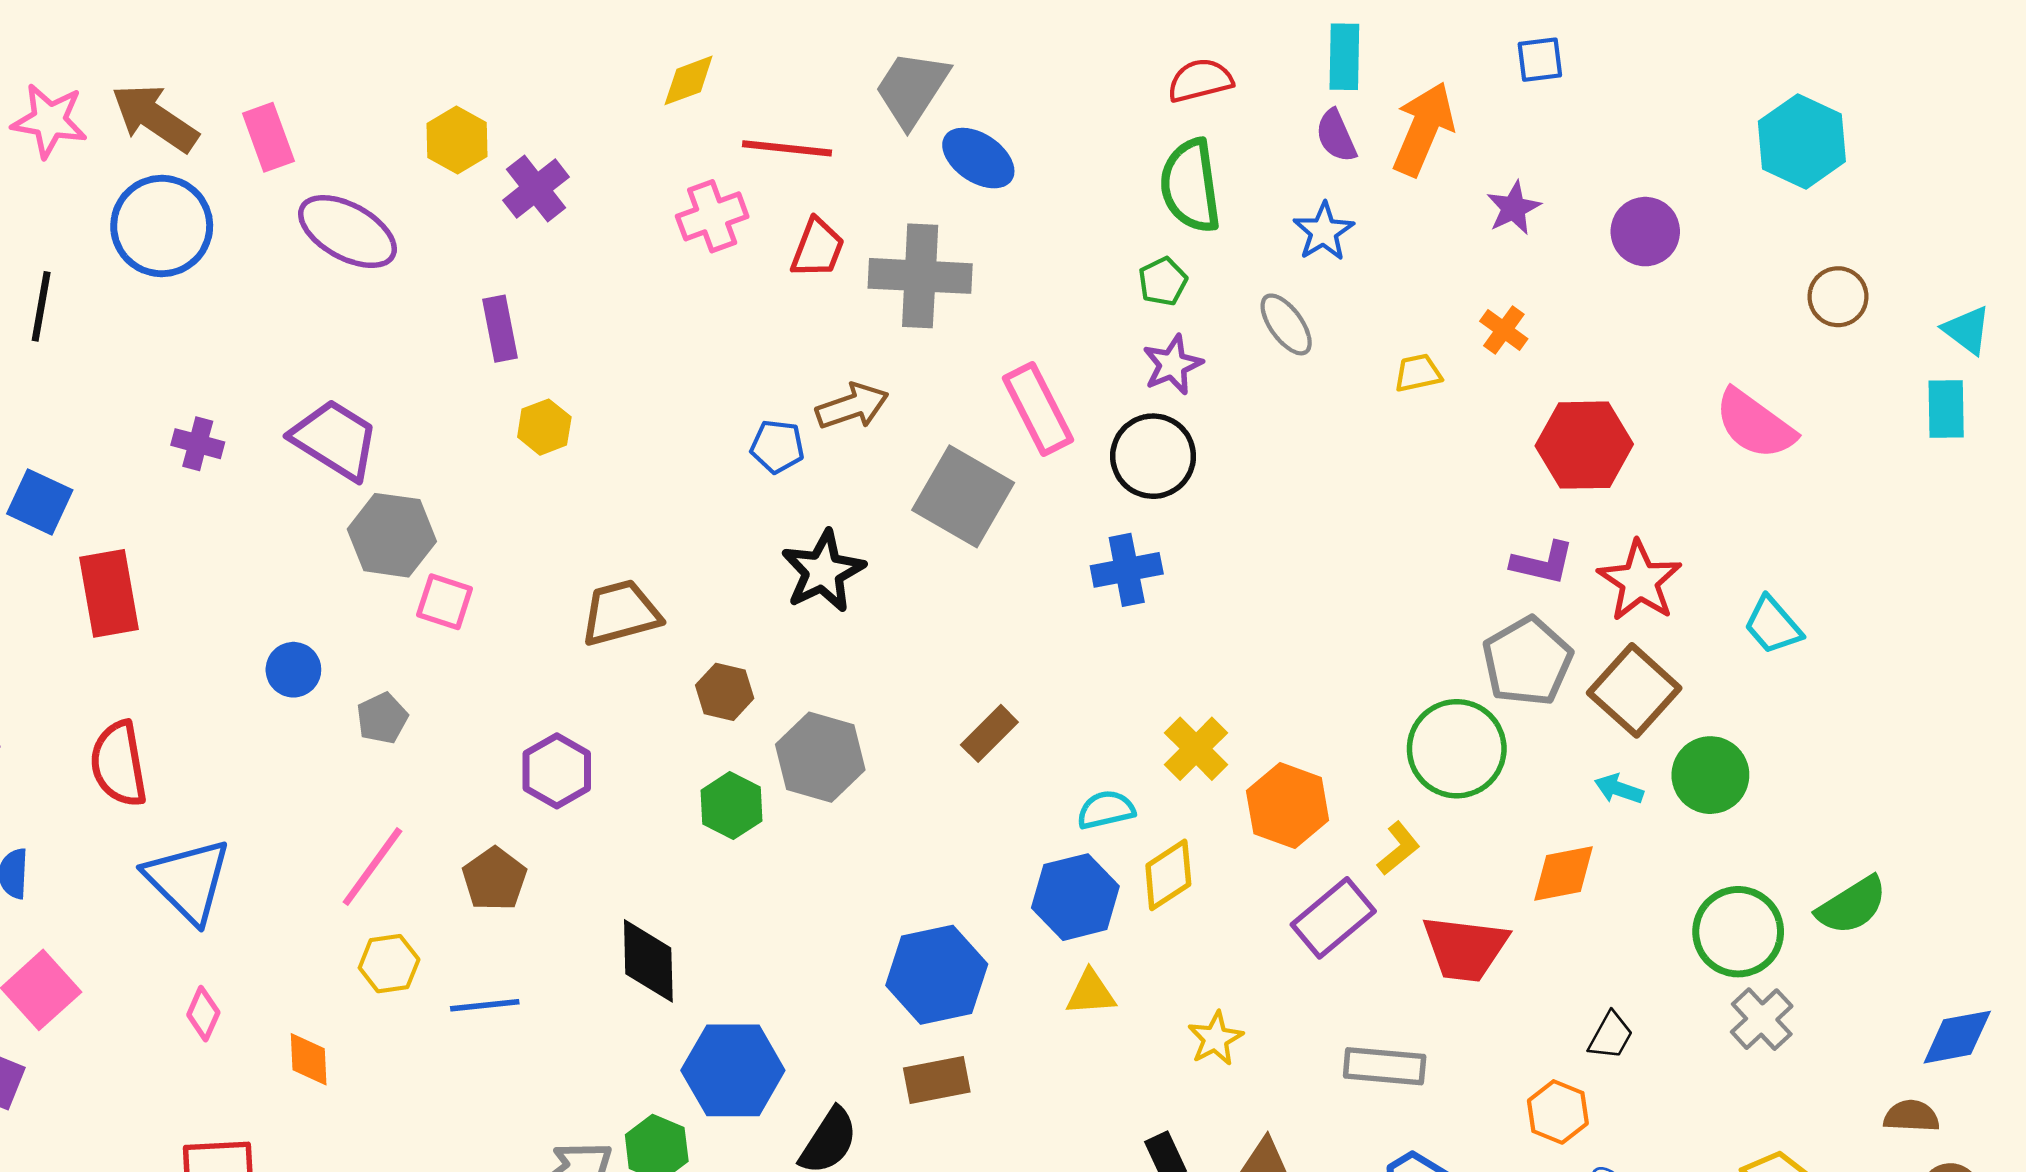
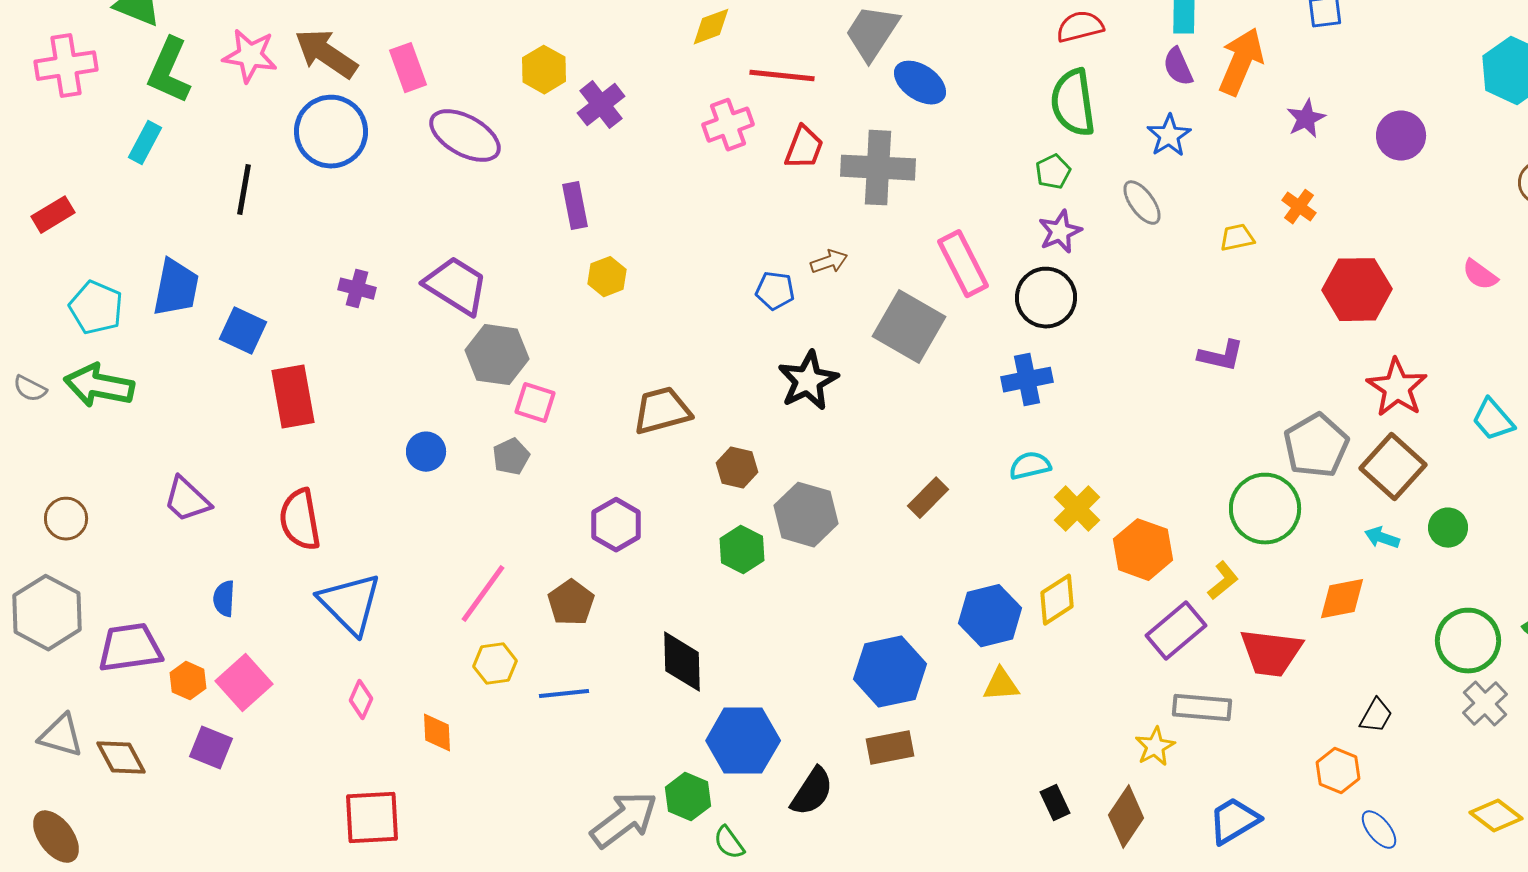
brown arrow: (852, 406) -> (829, 262), size x0.7
pink semicircle: (1755, 424) -> (1480, 275), size x0.6
purple L-shape: (1543, 563) -> (1221, 356), moved
gray pentagon: (382, 718) -> (511, 457), moved
green circle: (1710, 775) -> (1448, 528), size x0.7
cyan semicircle: (1106, 810) -> (1030, 466), moved
yellow star: (1215, 1038) -> (1155, 747), moved
gray rectangle: (1385, 1066) -> (1202, 708), moved

